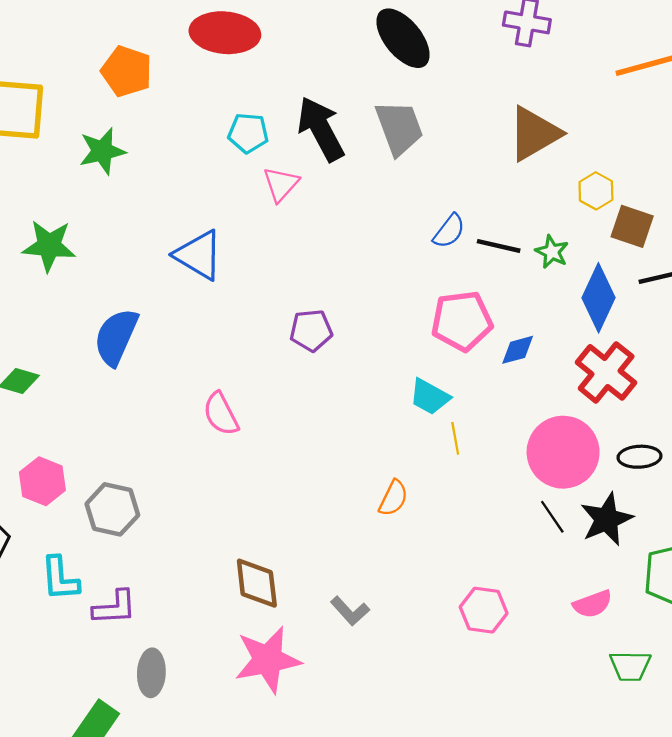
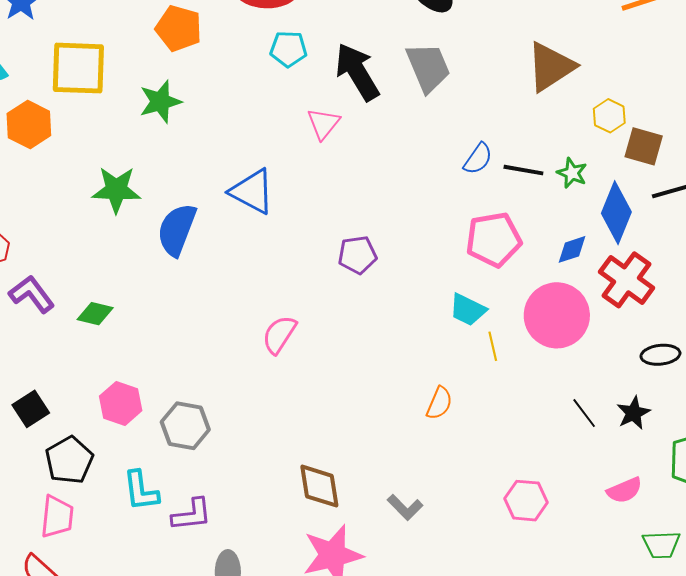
cyan pentagon: (248, 133) -> (288, 49), moved
blue semicircle: (116, 337) -> (177, 230), moved
blue diamond: (518, 350) -> (572, 249), moved
pink semicircle: (221, 414) -> (279, 334), turned 63
pink circle: (563, 452) -> (557, 315), moved
black star: (607, 519) -> (633, 413), size x0.7

